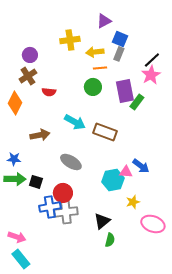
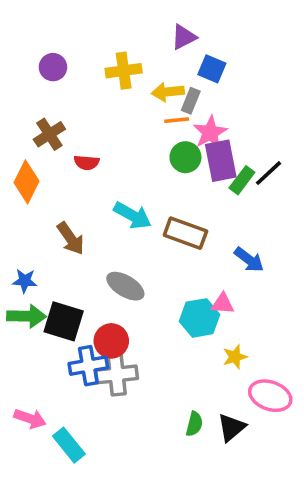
gray rectangle: (119, 54) -> (191, 101), moved
purple circle: (30, 55) -> (53, 67), moved
black line: (152, 60) -> (268, 173), moved
pink star: (151, 75) -> (210, 132), moved
green circle: (93, 87) -> (185, 157), moved
brown arrow: (40, 135) -> (71, 238), turned 66
blue arrow: (141, 166) -> (249, 260), moved
black square: (36, 182) -> (64, 321), size x1.6
black triangle: (102, 221) -> (231, 427), moved
cyan rectangle: (21, 259) -> (69, 445), moved

